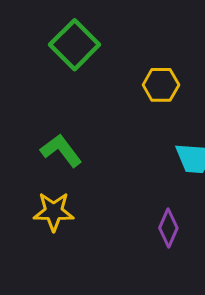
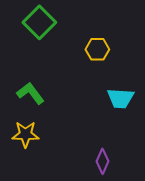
purple diamond: (168, 228) -> (102, 161), moved

